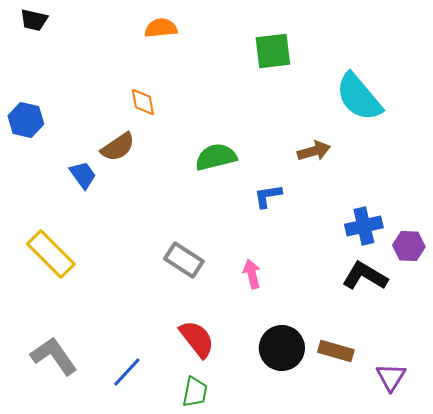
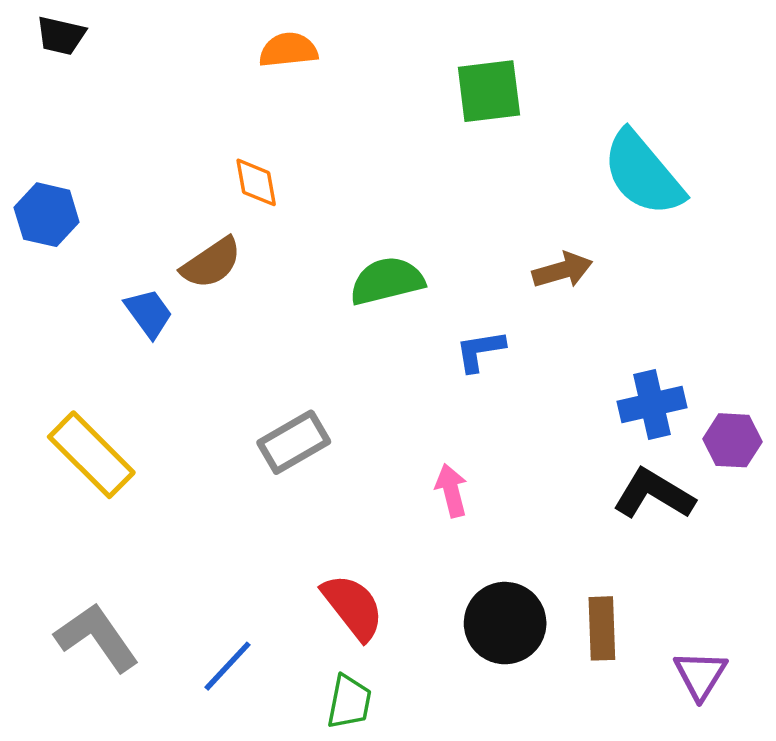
gray rectangle: (184, 260) -> (294, 442), moved, turned -63
brown rectangle: (336, 351) -> (602, 628), turned 72

